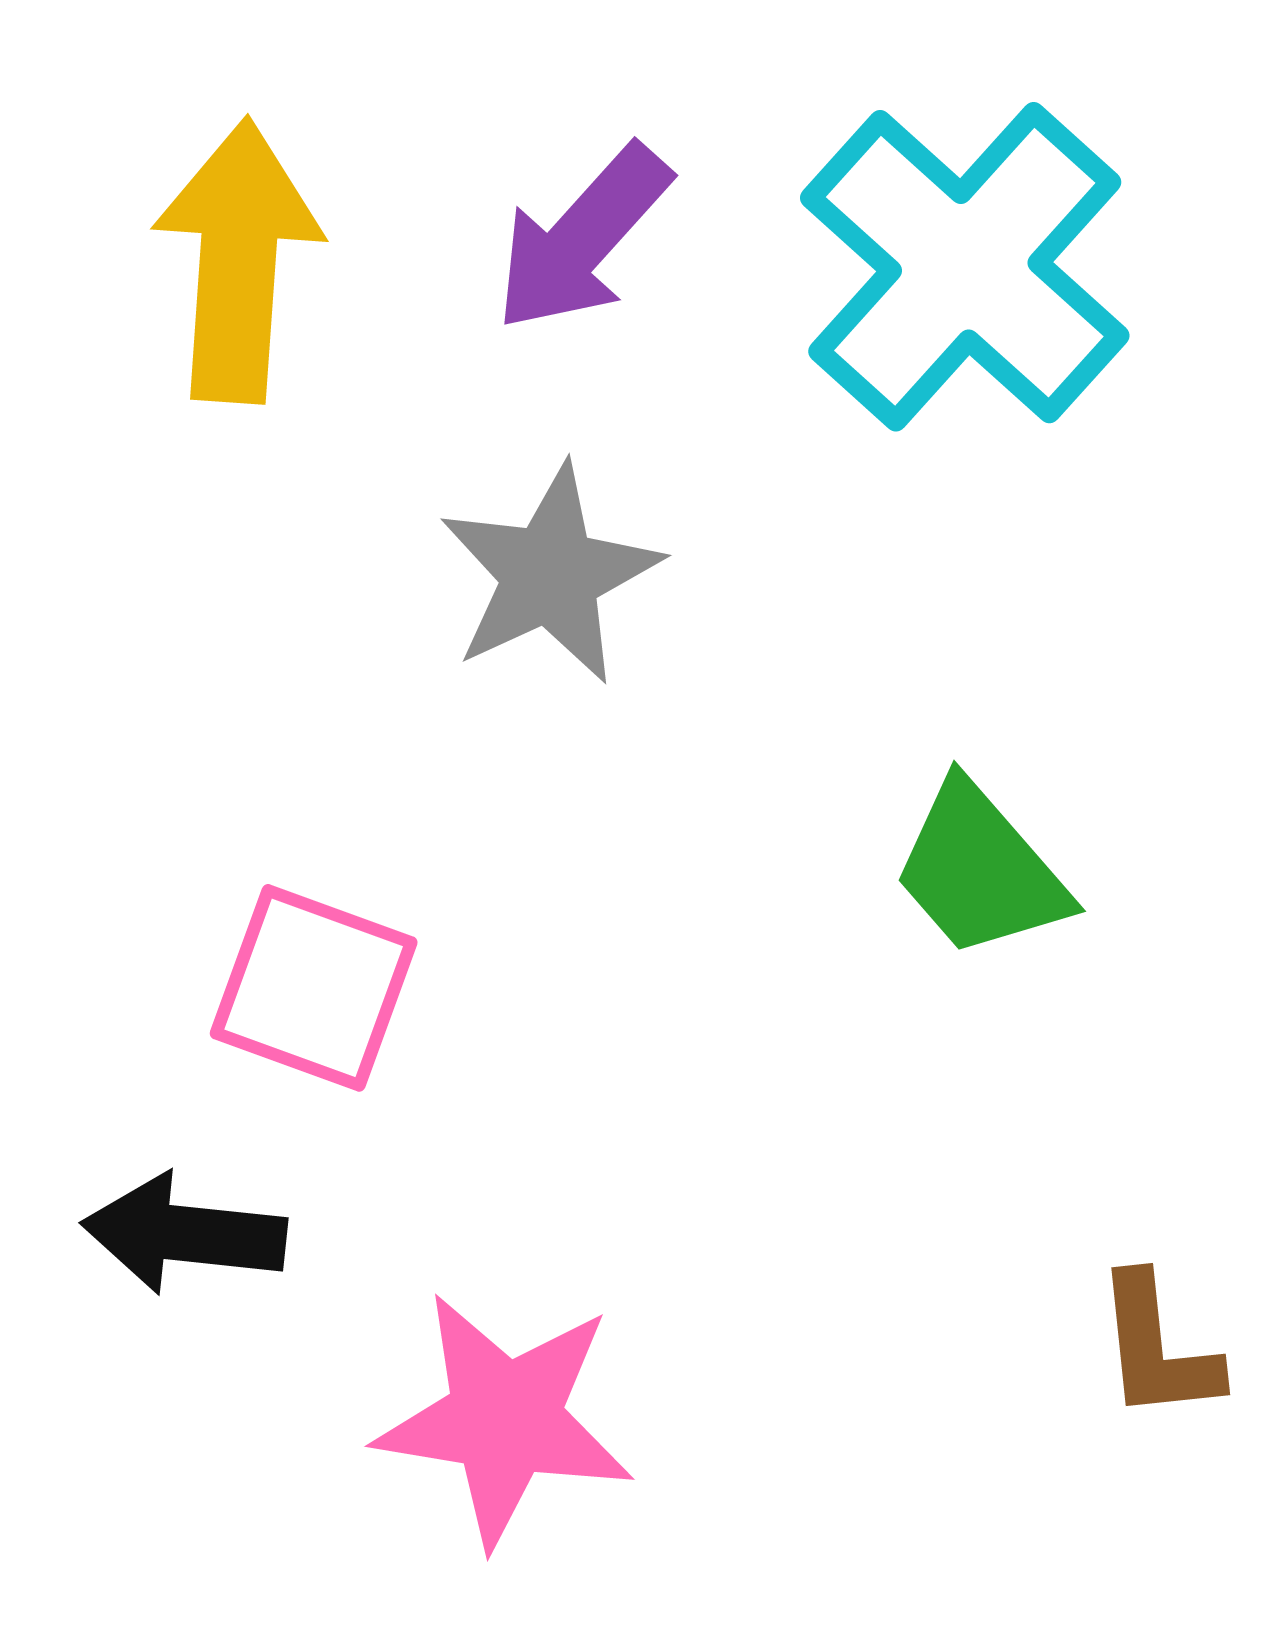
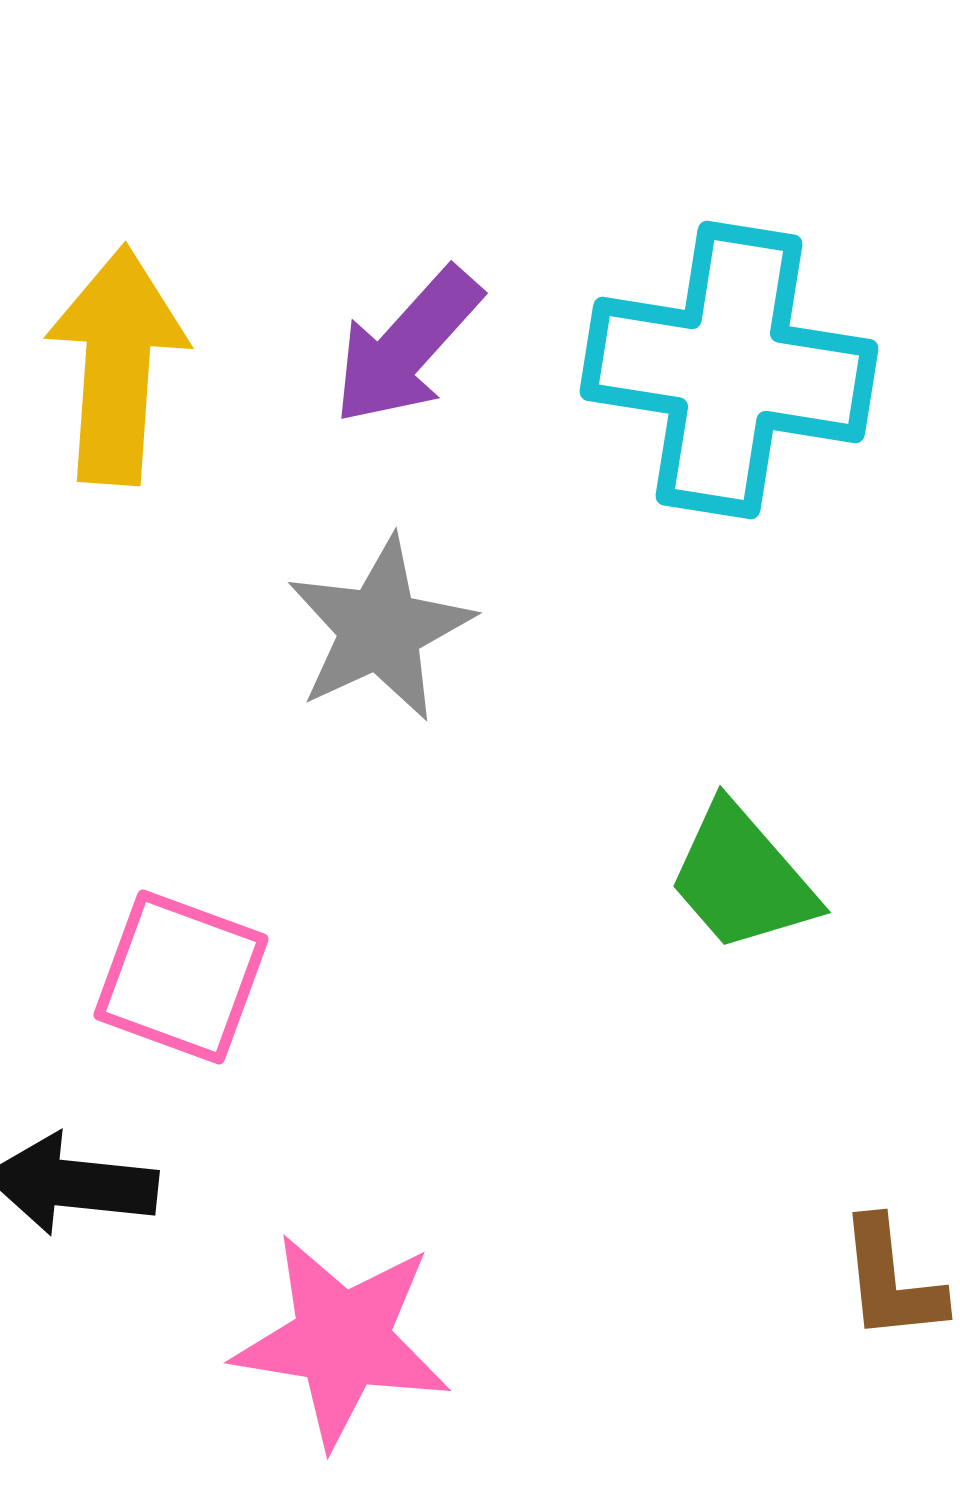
cyan cross: (965, 267) -> (729, 370), turned -33

